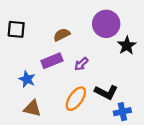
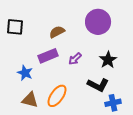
black star: (127, 46) -> (108, 60), moved
orange ellipse: (76, 99) -> (57, 96), moved

